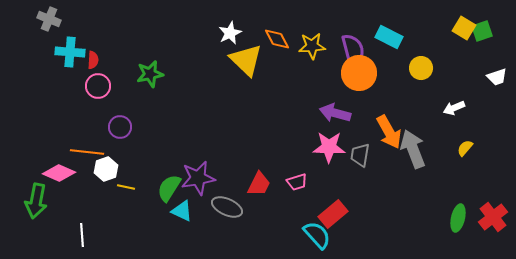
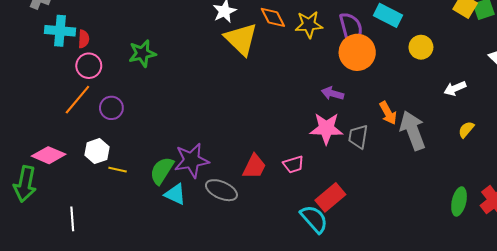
purple arrow: (335, 113) -> (333, 93), size x0.7
orange arrow: (389, 132) -> (388, 113), size x0.7
orange line: (87, 152) -> (77, 100), moved, turned -56

